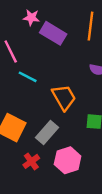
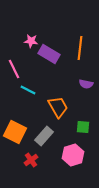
pink hexagon: (68, 160) -> (73, 155), moved

